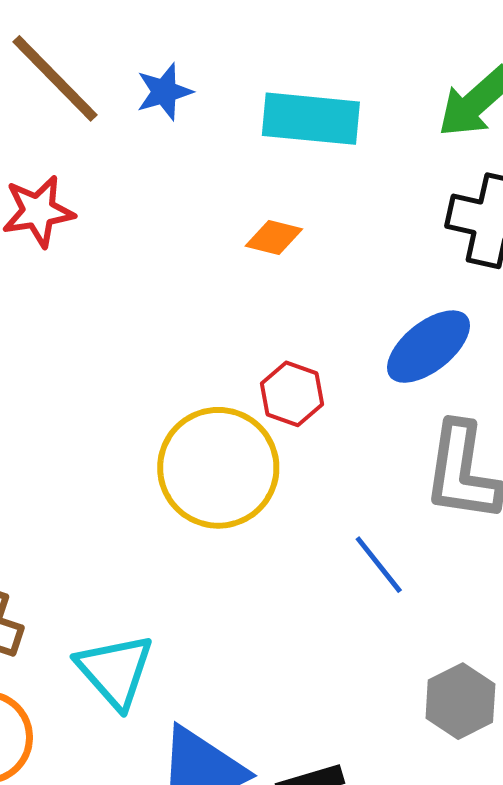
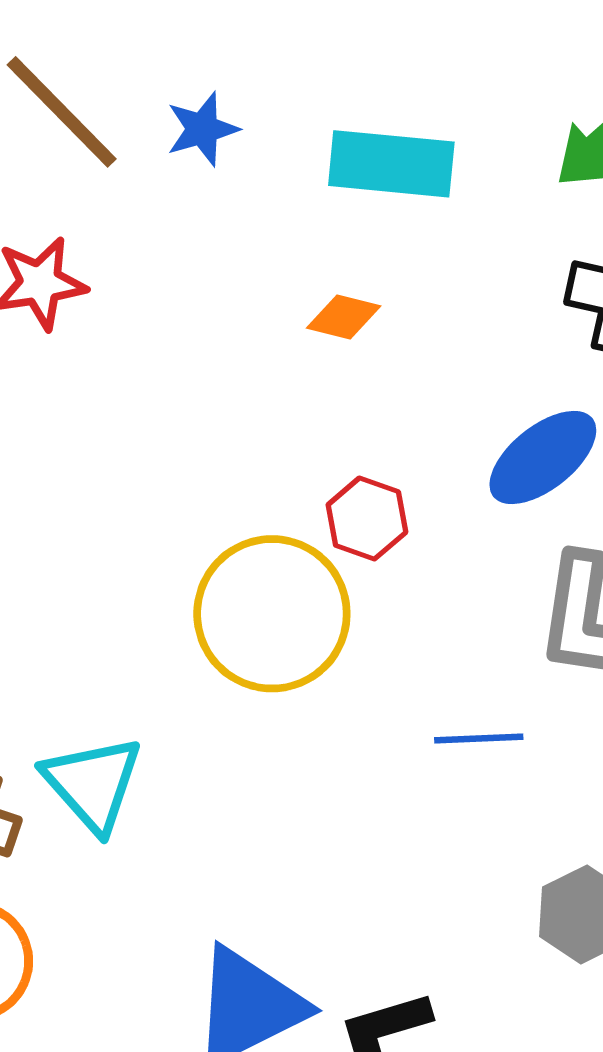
blue line: (379, 565) -> (479, 738), turned -54
cyan triangle: (115, 671) -> (93, 784), moved

